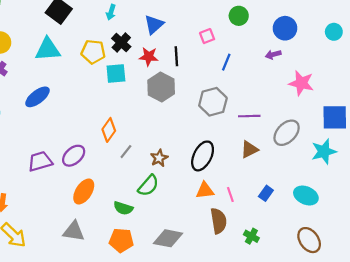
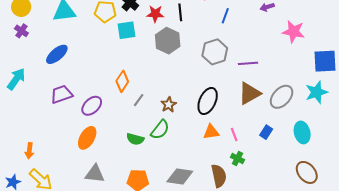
gray ellipse: (287, 133) -> (282, 97), moved
brown triangle: (249, 149) -> (249, 93), size x1.4
purple trapezoid: (40, 161) -> (61, 94), moved
orange ellipse: (84, 192) -> (87, 138), moved
cyan ellipse: (306, 195) -> (302, 132), turned 55
green semicircle: (123, 208) -> (135, 139), moved
brown semicircle: (219, 221) -> (219, 176), moved
green cross: (251, 236) -> (238, 159), moved

